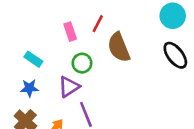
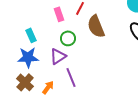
cyan rectangle: (33, 59) -> (31, 35), turned 32
blue star: (29, 88) -> (28, 57), size x1.5

